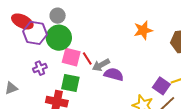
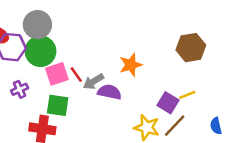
gray circle: (58, 16) -> (37, 25), size x1.5
orange star: (143, 30) -> (131, 65), moved
pink square: (71, 57) -> (57, 74), turned -30

